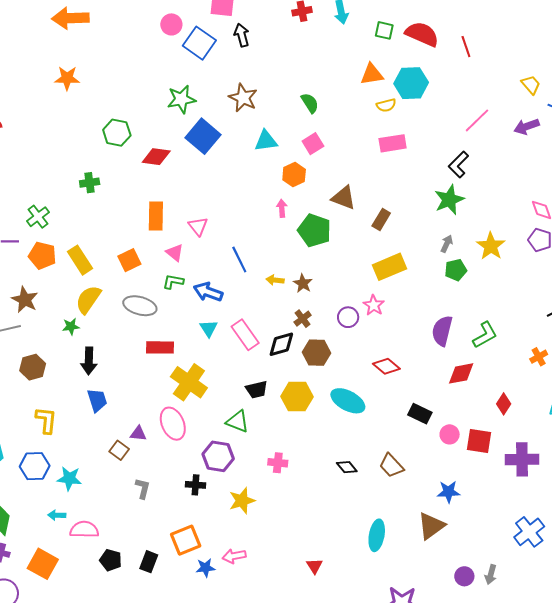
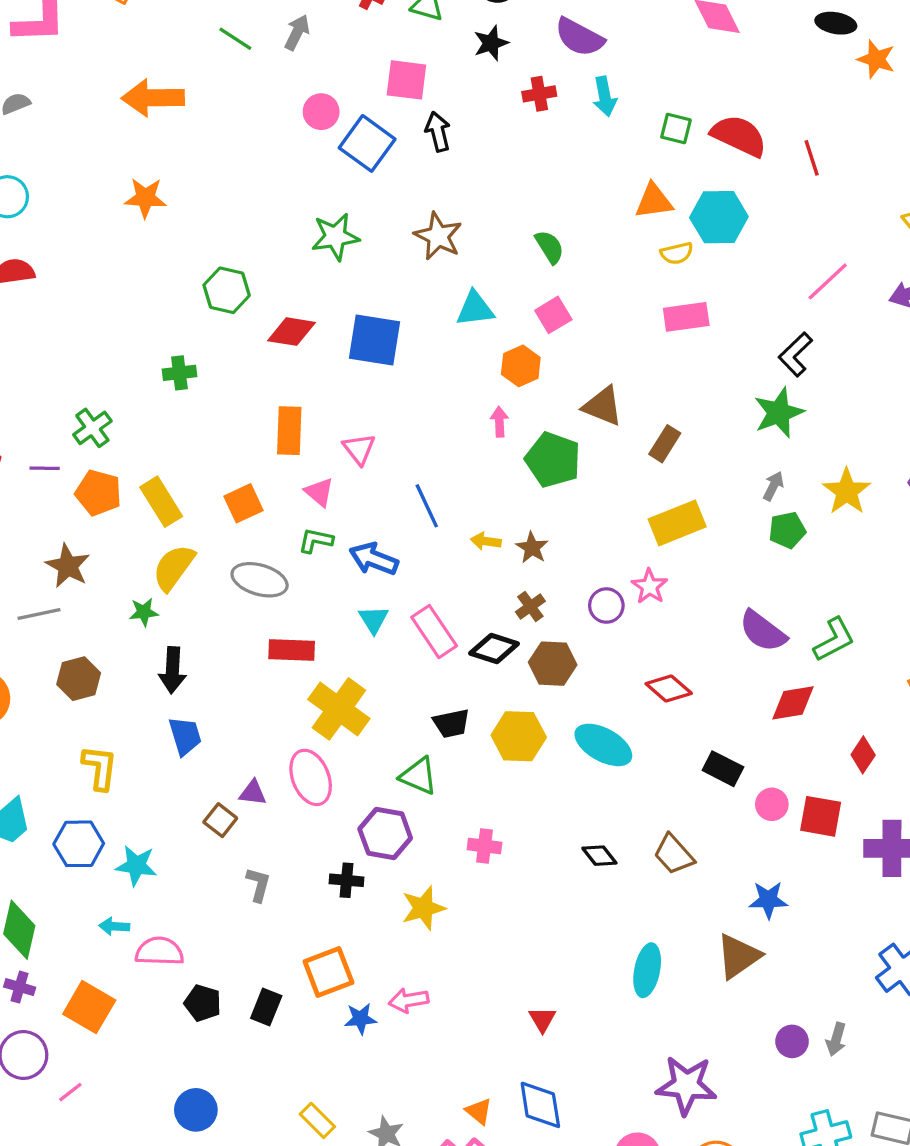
blue square: (203, 136) -> (375, 340), moved, turned -32
purple semicircle: (442, 331) -> (763, 631), turned -68
black diamond: (281, 344) -> (494, 649), turned 32

